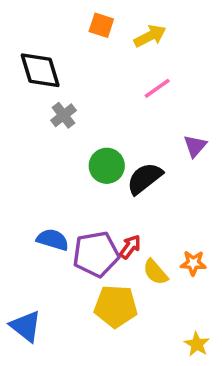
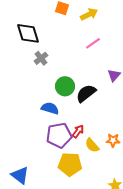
blue semicircle: (53, 240) -> (50, 108), moved

